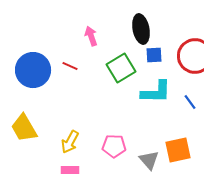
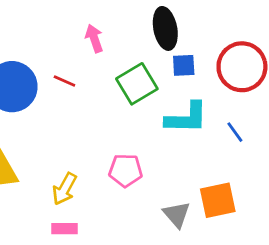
pink pentagon: (114, 146) -> (126, 170), moved

